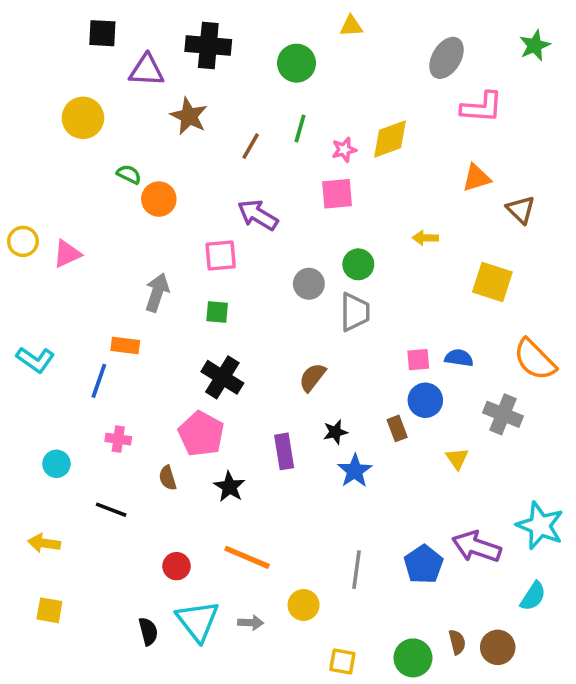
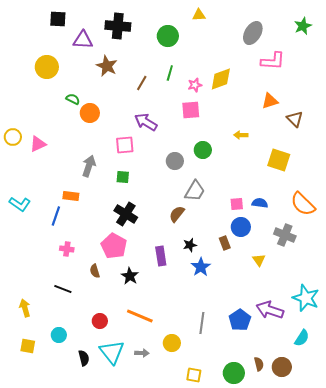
gray trapezoid: (355, 312) -> (195, 191), moved, turned 30
cyan circle: (56, 464) -> (59, 335), moved
yellow arrow: (44, 543) -> (25, 308), turned 66

